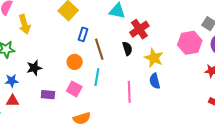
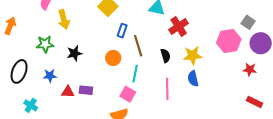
black semicircle: (127, 49) -> (166, 56), moved
yellow star: (154, 58) -> (193, 56), turned -30
black star: (34, 68) -> (74, 53), moved
pink square: (74, 89) -> (128, 94), moved
red triangle: (13, 101) -> (68, 92), moved

